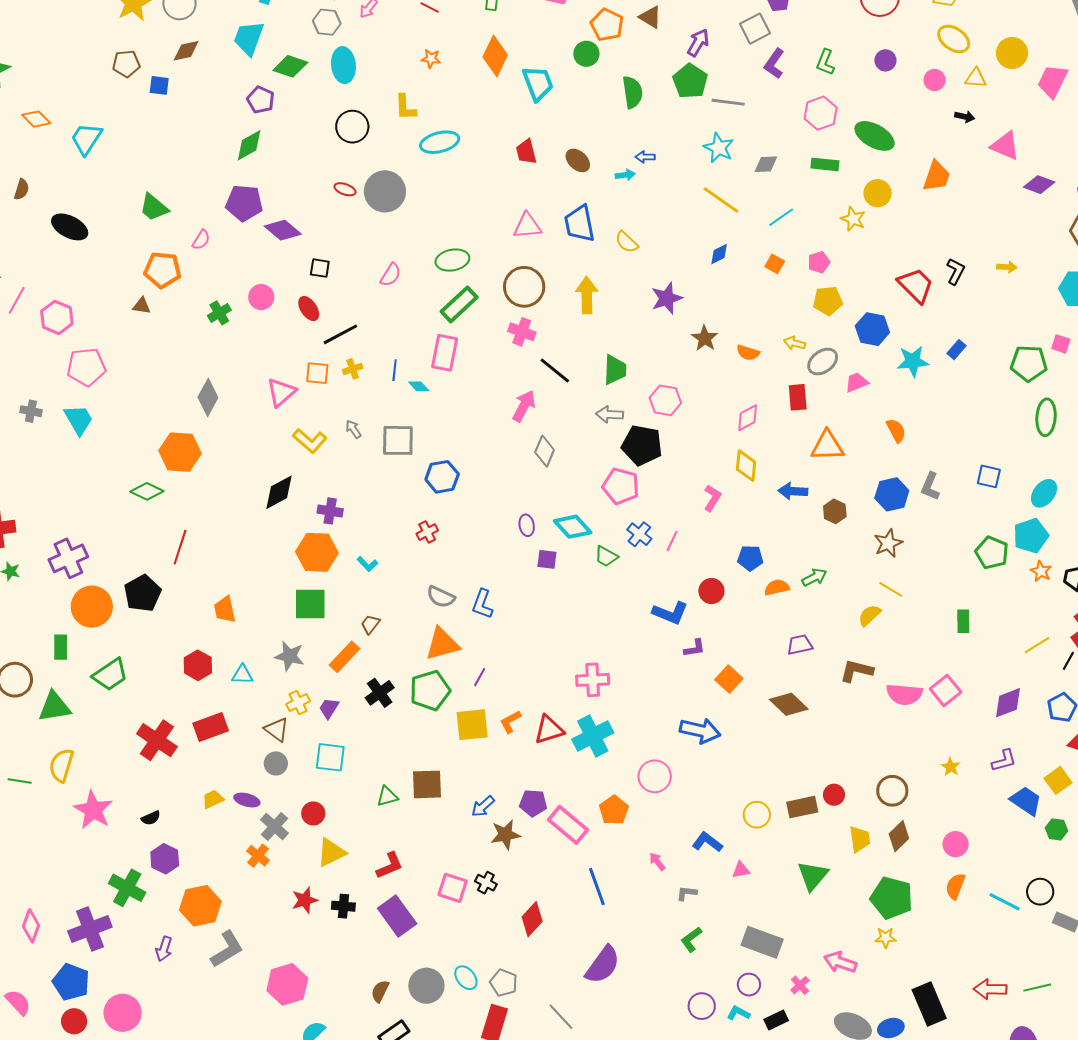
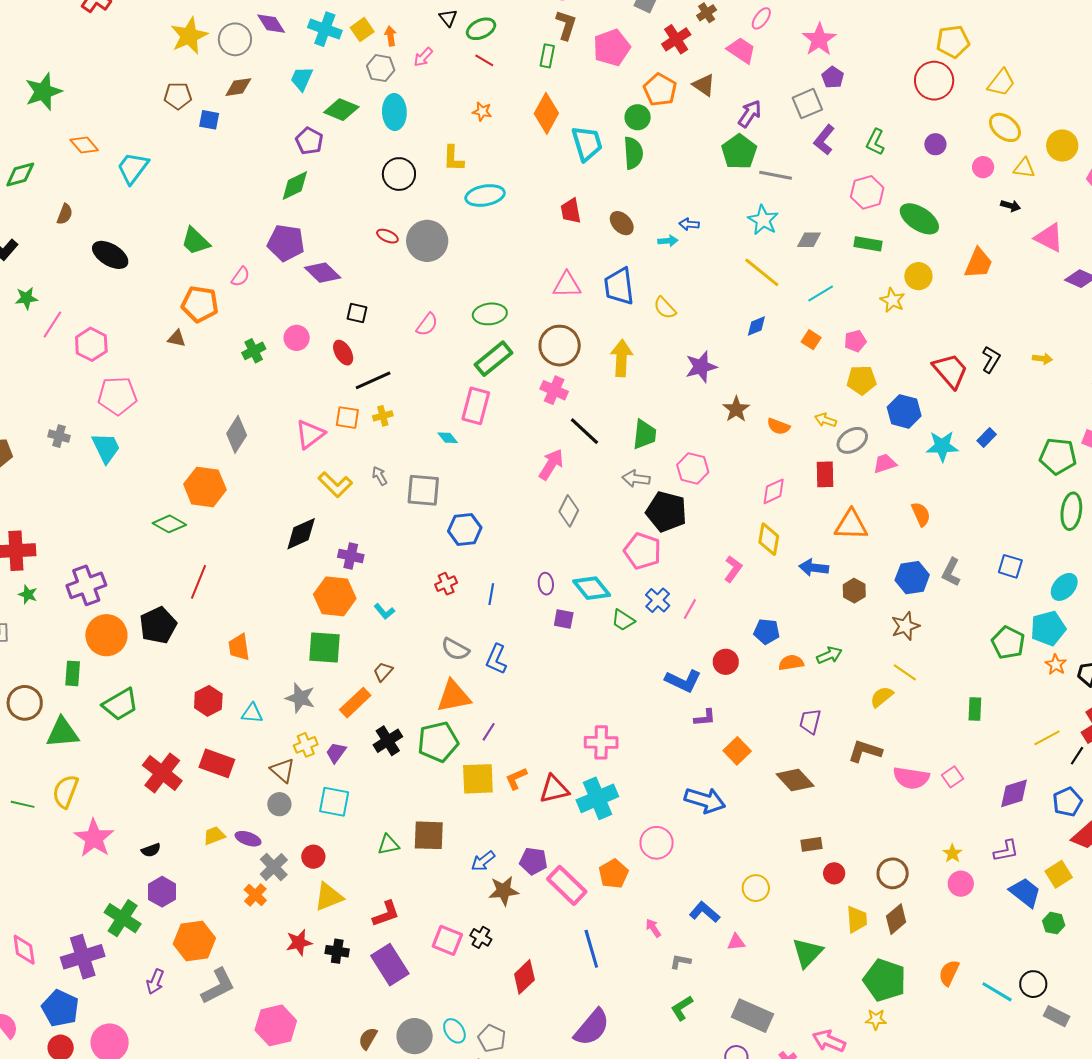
cyan trapezoid: (249, 38) -> (302, 79), size x0.7
green semicircle: (632, 92) -> (633, 153), moved
blue line: (395, 370) -> (491, 594), moved
purple trapezoid: (800, 645) -> (810, 721), turned -68
pink square: (946, 690) -> (953, 777), size x0.7
red rectangle: (211, 727) -> (217, 763), turned 36
brown rectangle: (802, 807) -> (811, 844), moved, size x0.7
pink circle: (956, 844) -> (961, 884), moved
pink diamond: (31, 926) -> (24, 950), turned -32

